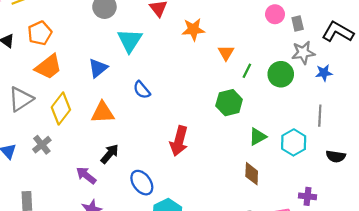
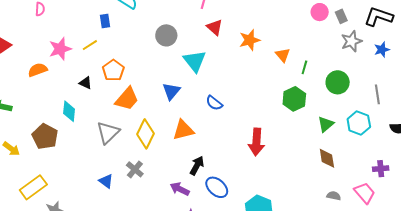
blue star: (324, 73) -> (382, 50), moved
green circle: (281, 74) -> (338, 82), moved
blue ellipse: (142, 183) -> (217, 187), moved

